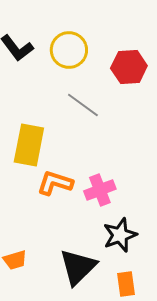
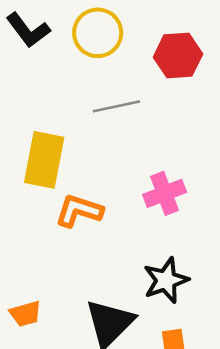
gray line: (83, 105) -> (116, 106), turned -48
pink cross: (100, 190) -> (165, 193), moved

